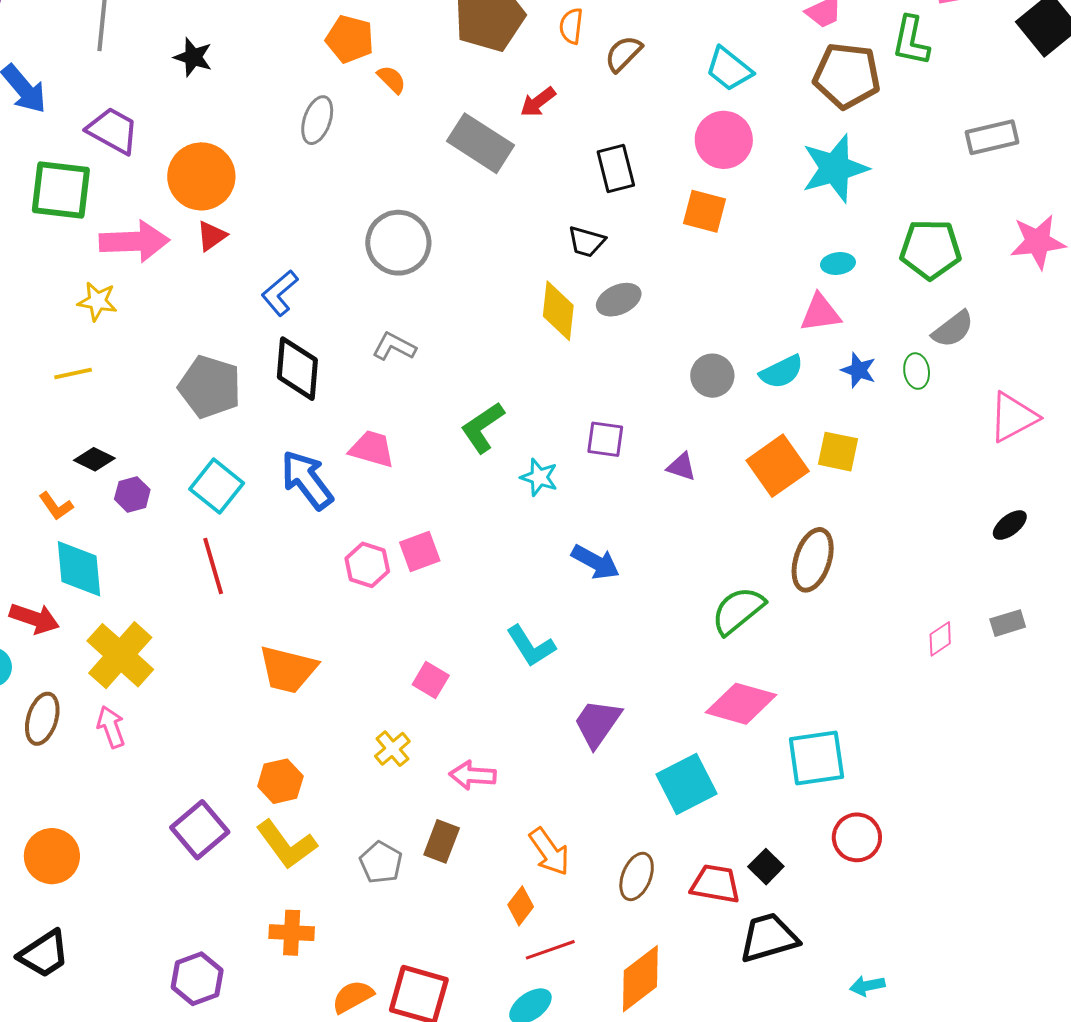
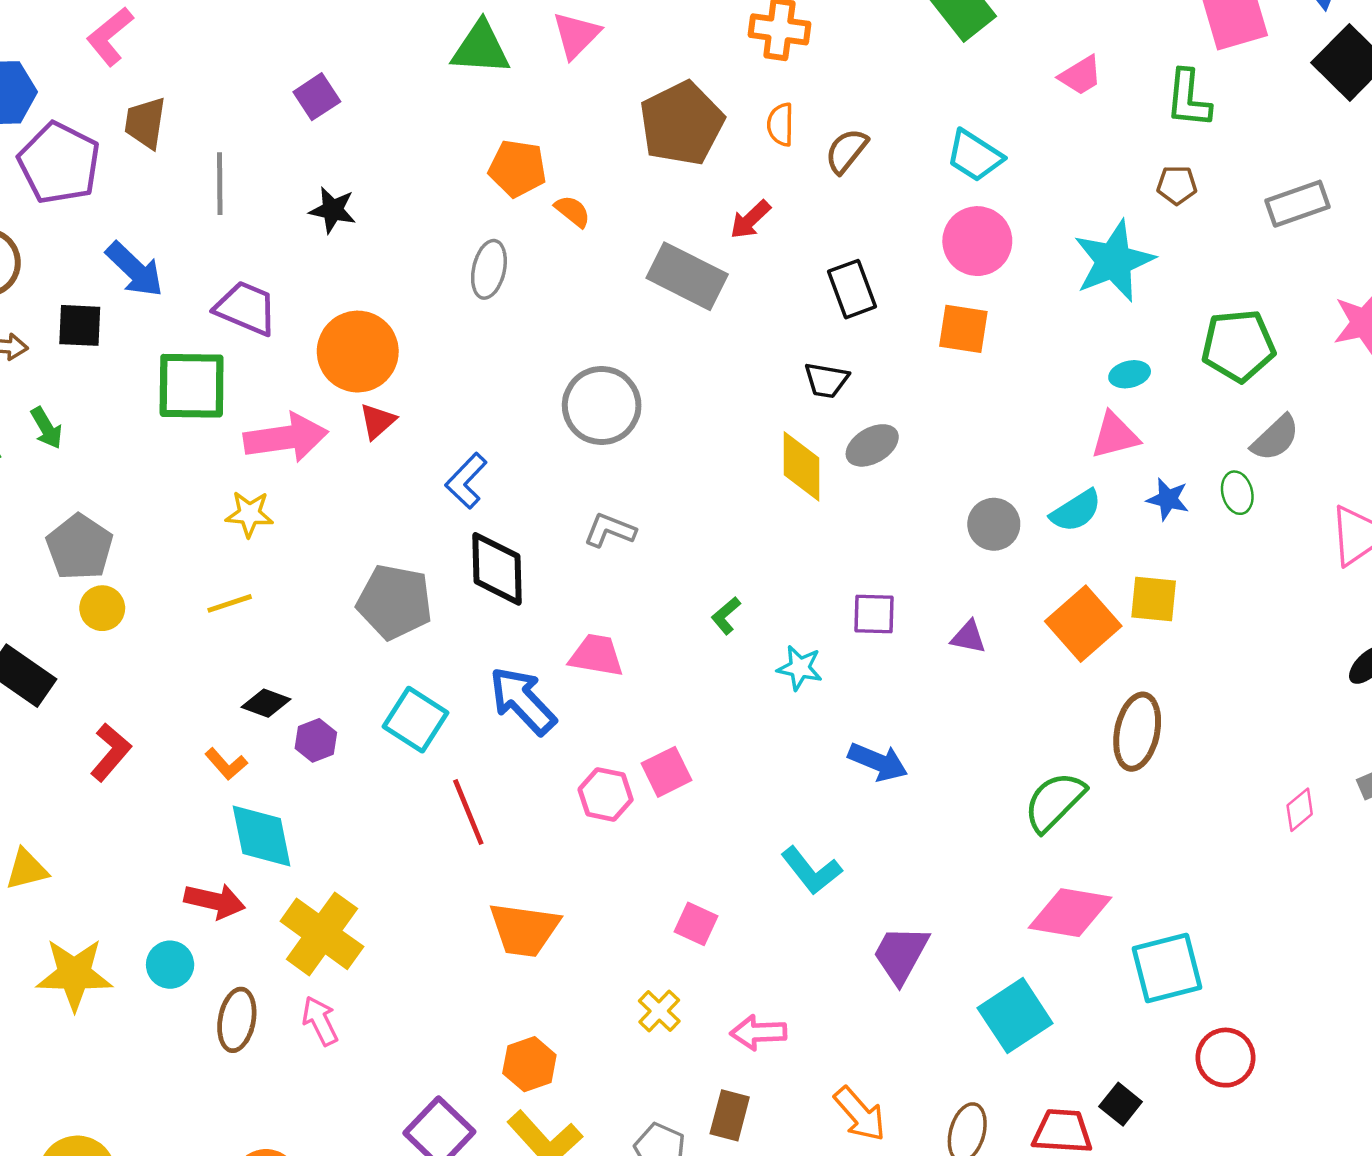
brown pentagon: (847, 76) -> (1177, 185), moved, size x0.5
green L-shape: (483, 427) -> (726, 616), size x0.6
red line: (213, 566) -> (468, 812), moved

